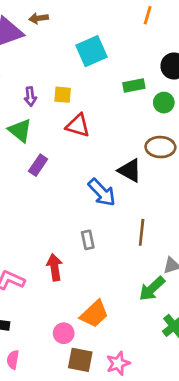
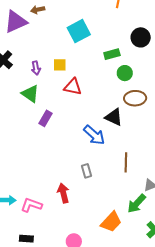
green circle: (164, 103) -> (125, 73), moved
orange trapezoid: (94, 314) -> (111, 222), moved

